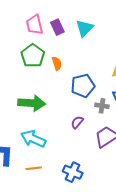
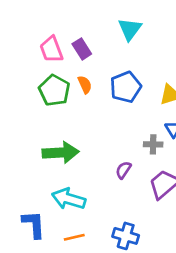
cyan triangle: (84, 28) -> (130, 29), moved
orange semicircle: (57, 63) -> (85, 85), moved
blue pentagon: (83, 86) -> (126, 87), moved

